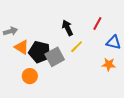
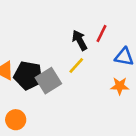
black arrow: (67, 28) -> (80, 40), moved
orange circle: (30, 76) -> (16, 120), moved

